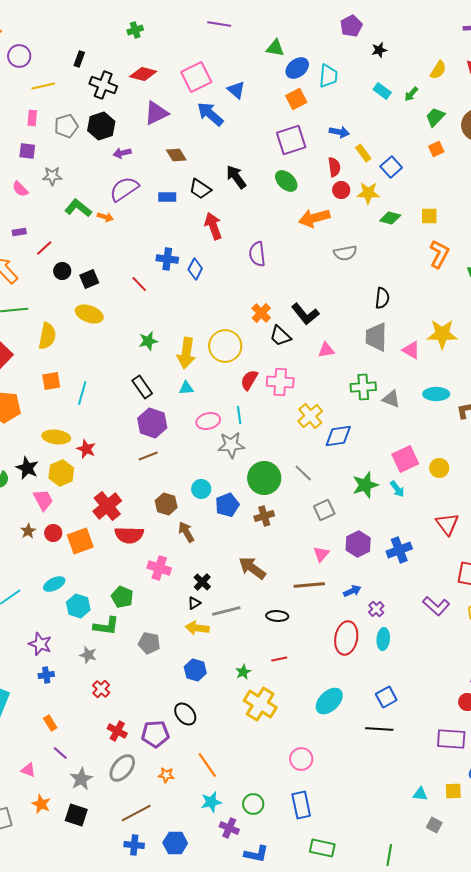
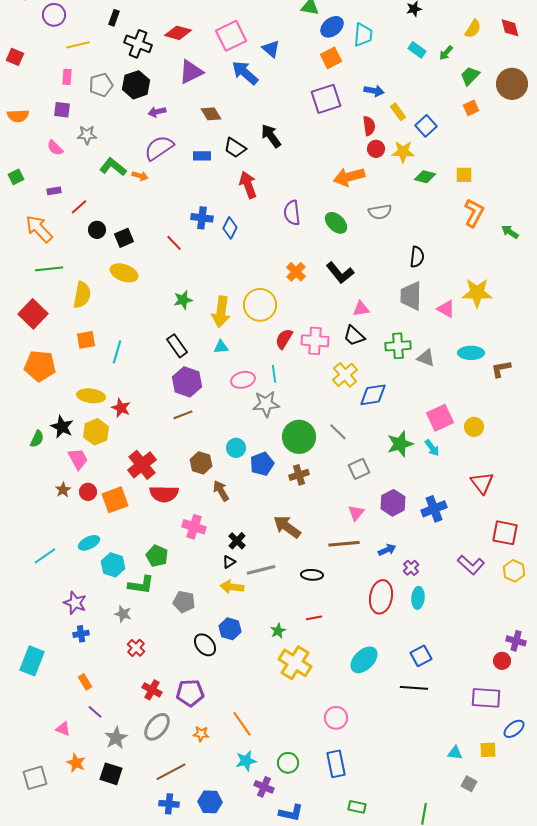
green ellipse: (286, 181) -> (336, 223), moved
black trapezoid: (280, 336) -> (354, 336), moved
black ellipse: (185, 714) -> (205, 645), moved
green rectangle: (322, 848) -> (357, 807), size x0.7

